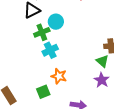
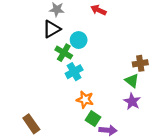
green cross: (42, 32) -> (64, 53), turned -35
green square: (43, 92) -> (93, 119), moved, turned -32

